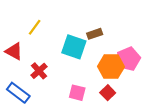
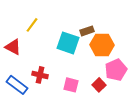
pink pentagon: (128, 59) -> (116, 70), moved
orange hexagon: (111, 67) -> (102, 45), moved
red cross: (39, 71) -> (40, 75), moved, turned -35

